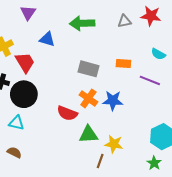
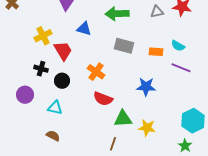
cyan semicircle: (158, 54) -> (178, 46), moved
gray rectangle: (88, 69) -> (124, 46), moved
black circle: (24, 94) -> (62, 81), size x0.6
orange cross: (88, 98) -> (96, 72), moved
brown line: (100, 161) -> (113, 144), moved

